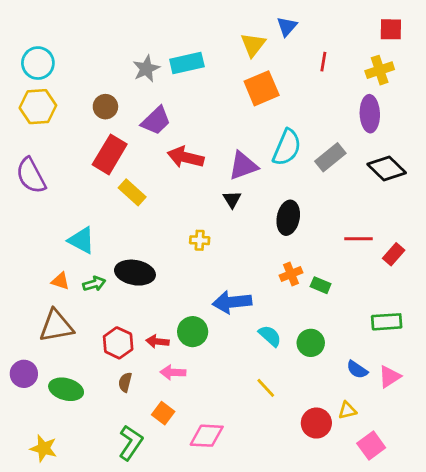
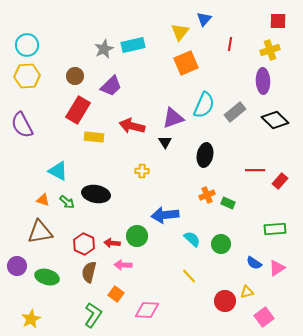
red arrow: (186, 157) -> (132, 126), moved
yellow rectangle: (132, 192) -> (94, 137), turned -36
green arrow: (94, 284) -> (67, 202), turned 56
brown semicircle: (125, 382) -> (89, 272), size x1.5
yellow star: (44, 448) -> (31, 319), turned 30

